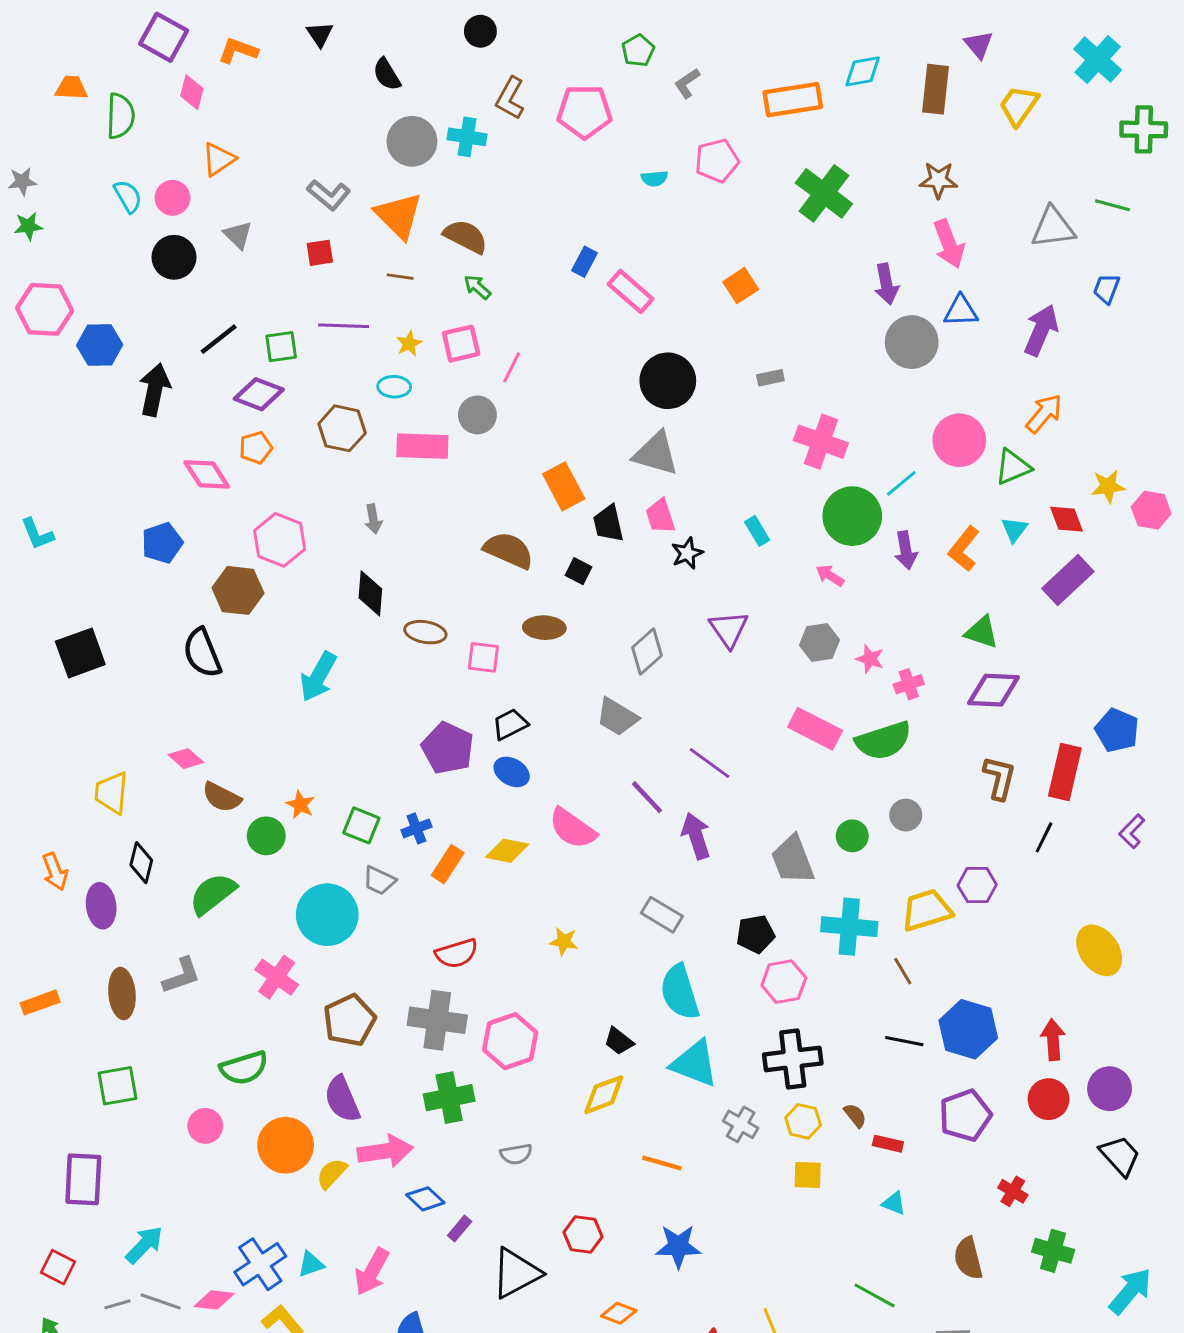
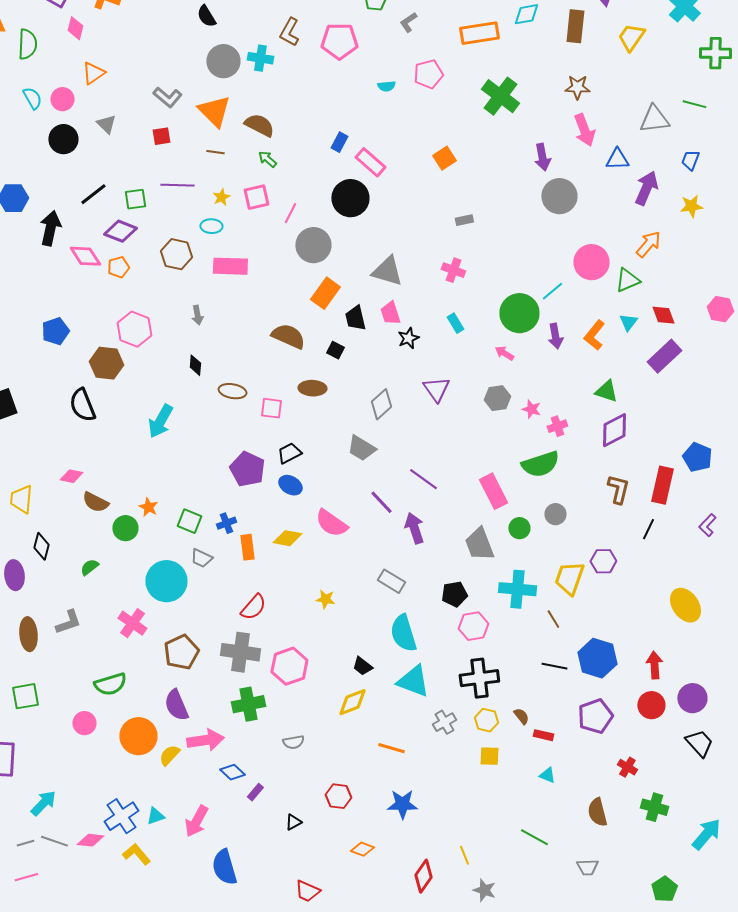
blue triangle: (961, 311) -> (617, 159), moved
black circle: (668, 381) -> (350, 198), moved
gray circle: (477, 415) -> (313, 245), moved, size x1.4
pink cross: (821, 442) -> (453, 270), moved, size x0.7
pink diamond: (207, 474) -> (85, 256), moved
orange rectangle: (564, 486) -> (325, 293), turned 64
yellow star: (1108, 486) -> (691, 206), moved
black diamond: (370, 593) -> (195, 365), size x0.7
purple diamond: (994, 690) -> (614, 430), turned -30
pink rectangle: (815, 729) -> (493, 491), moved, turned 36
pink diamond: (186, 759) -> (71, 476), turned -30
orange rectangle: (448, 864) -> (247, 547), turned -40
green semicircle: (213, 894) -> (89, 567), size x0.6
yellow trapezoid: (927, 910) -> (569, 578), turned -54
red semicircle: (457, 953) -> (253, 607), turned -32
gray cross: (741, 1124) -> (444, 722), turned 30
black triangle: (516, 1273) -> (293, 822), size x0.5

